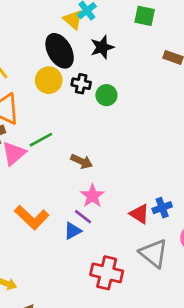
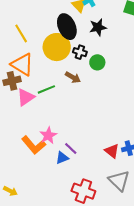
yellow circle: (49, 80) -> (57, 47), size x1.4
brown arrow: (82, 161) -> (73, 77), moved
pink star: (92, 196) -> (48, 135), moved

